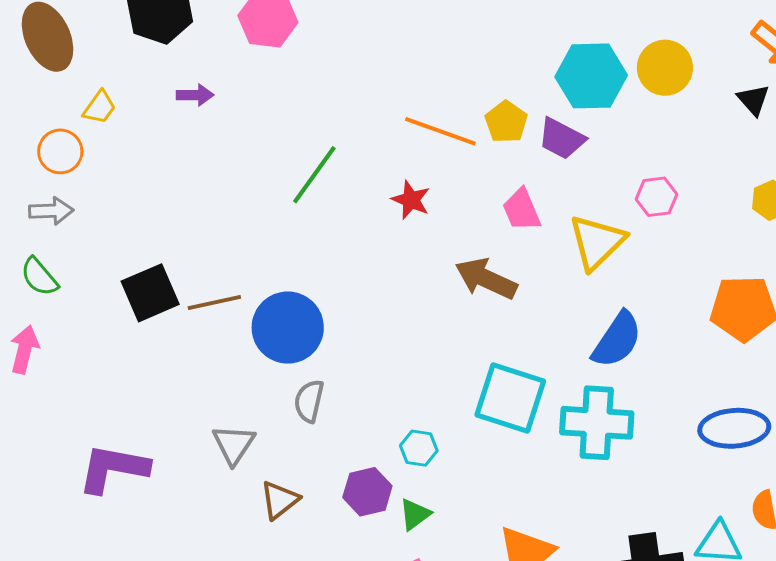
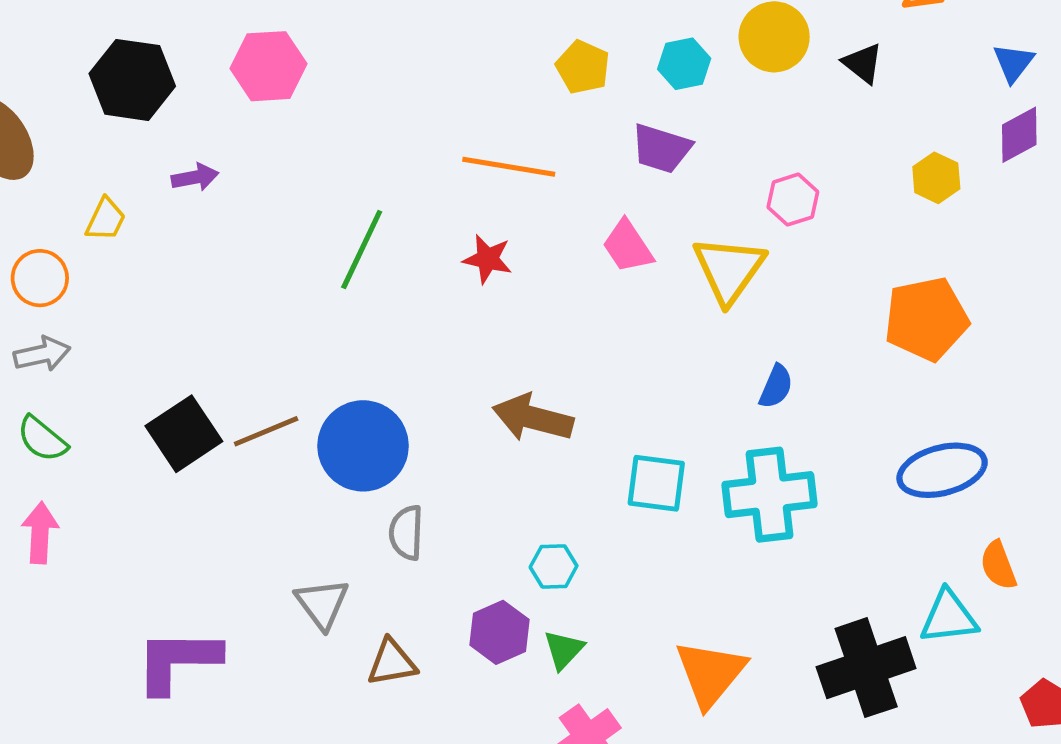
cyan hexagon: (591, 76) -> (684, 64), size x0.6
black triangle: (753, 100) -> (863, 63), moved
yellow trapezoid: (100, 107) -> (106, 219), moved
yellow pentagon: (506, 122) -> (583, 67), moved
brown arrow: (486, 279) -> (533, 418), moved
blue semicircle: (617, 340) -> (776, 387), size x0.6
cyan square: (510, 398) -> (656, 483), size x0.7
brown triangle: (280, 500) -> (392, 663), turned 39

